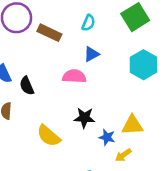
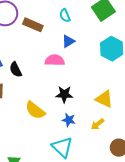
cyan semicircle: (88, 23) -> (65, 16), turned 136
yellow triangle: (132, 125) -> (104, 99), turned 30
blue star: (107, 137) -> (69, 120), moved

